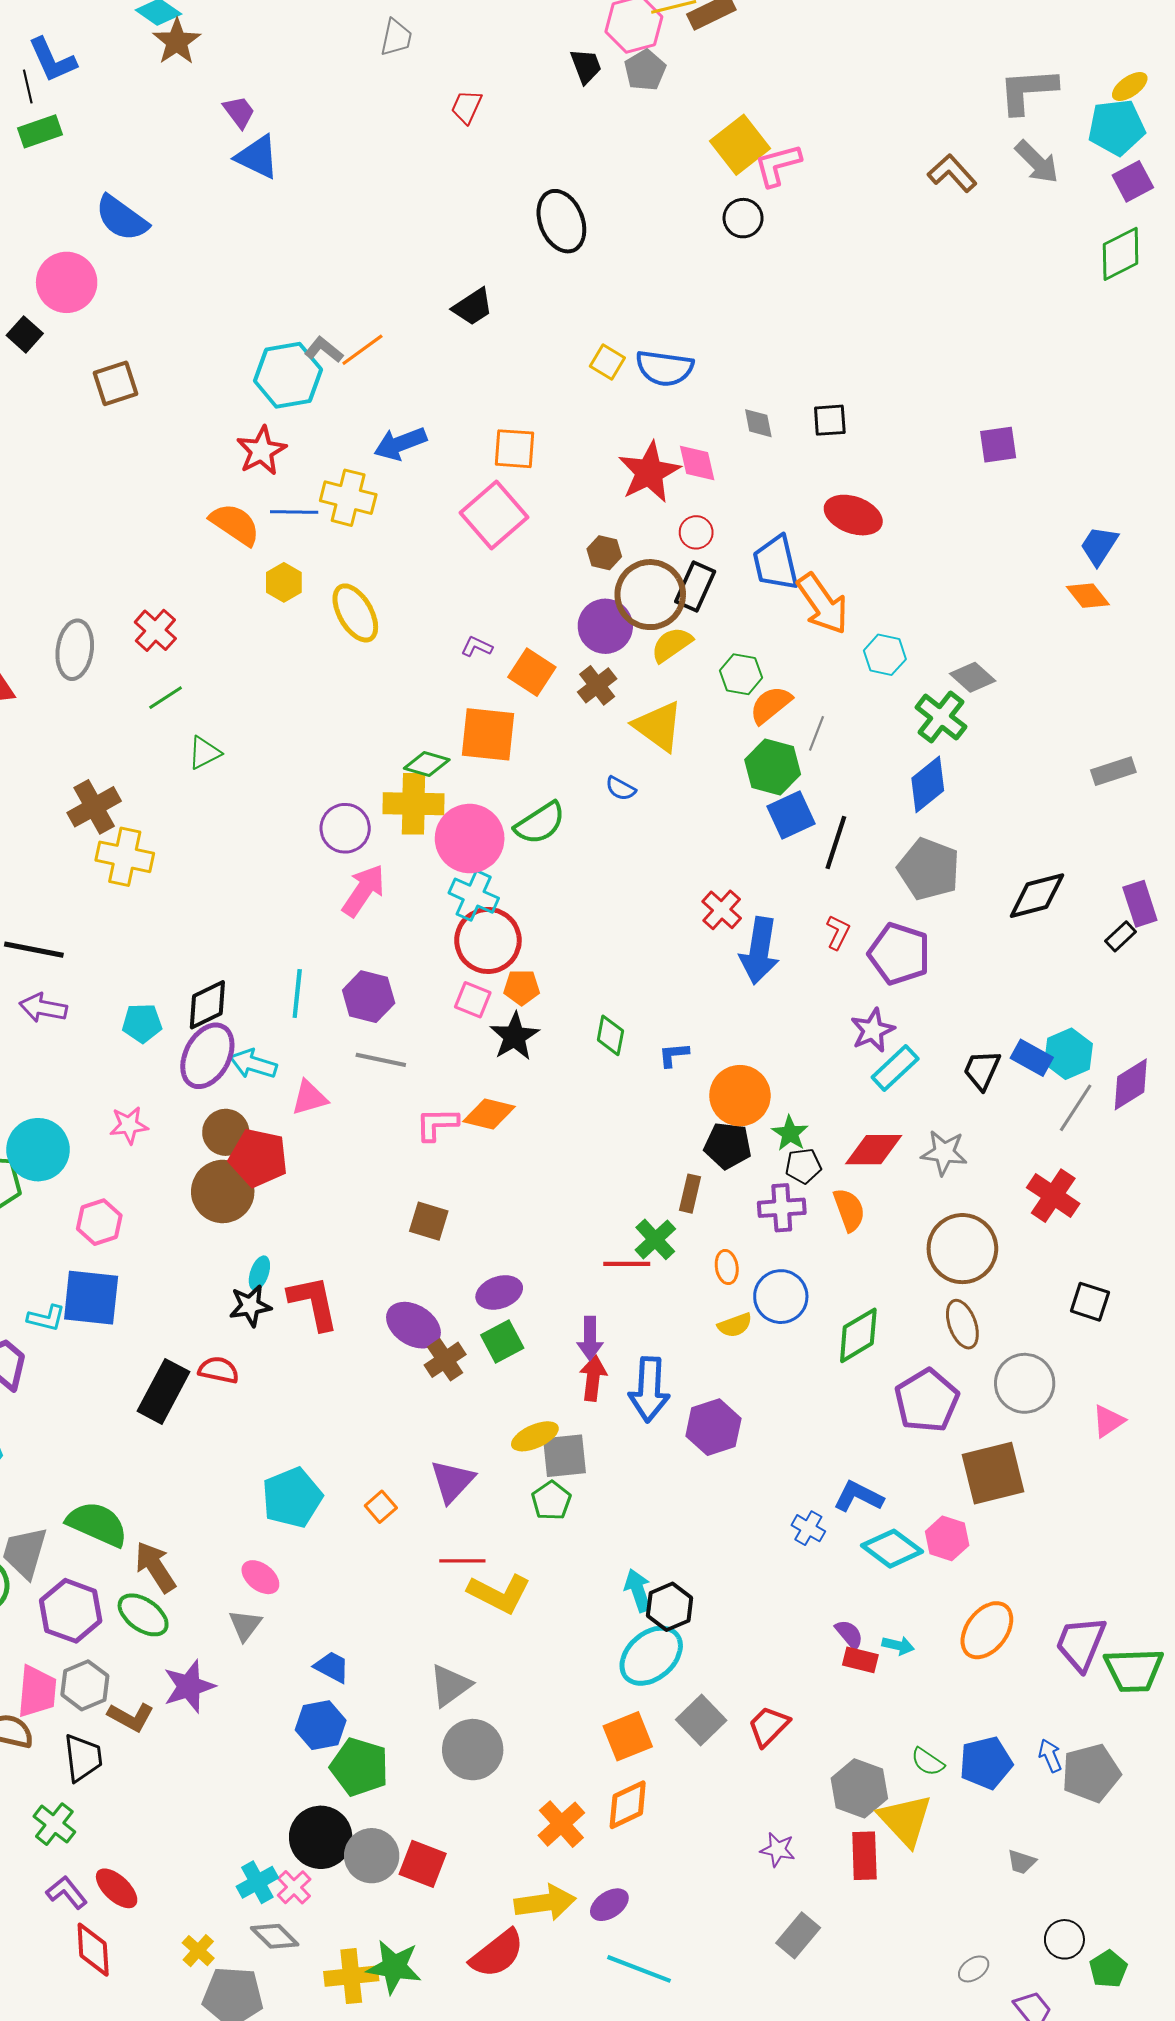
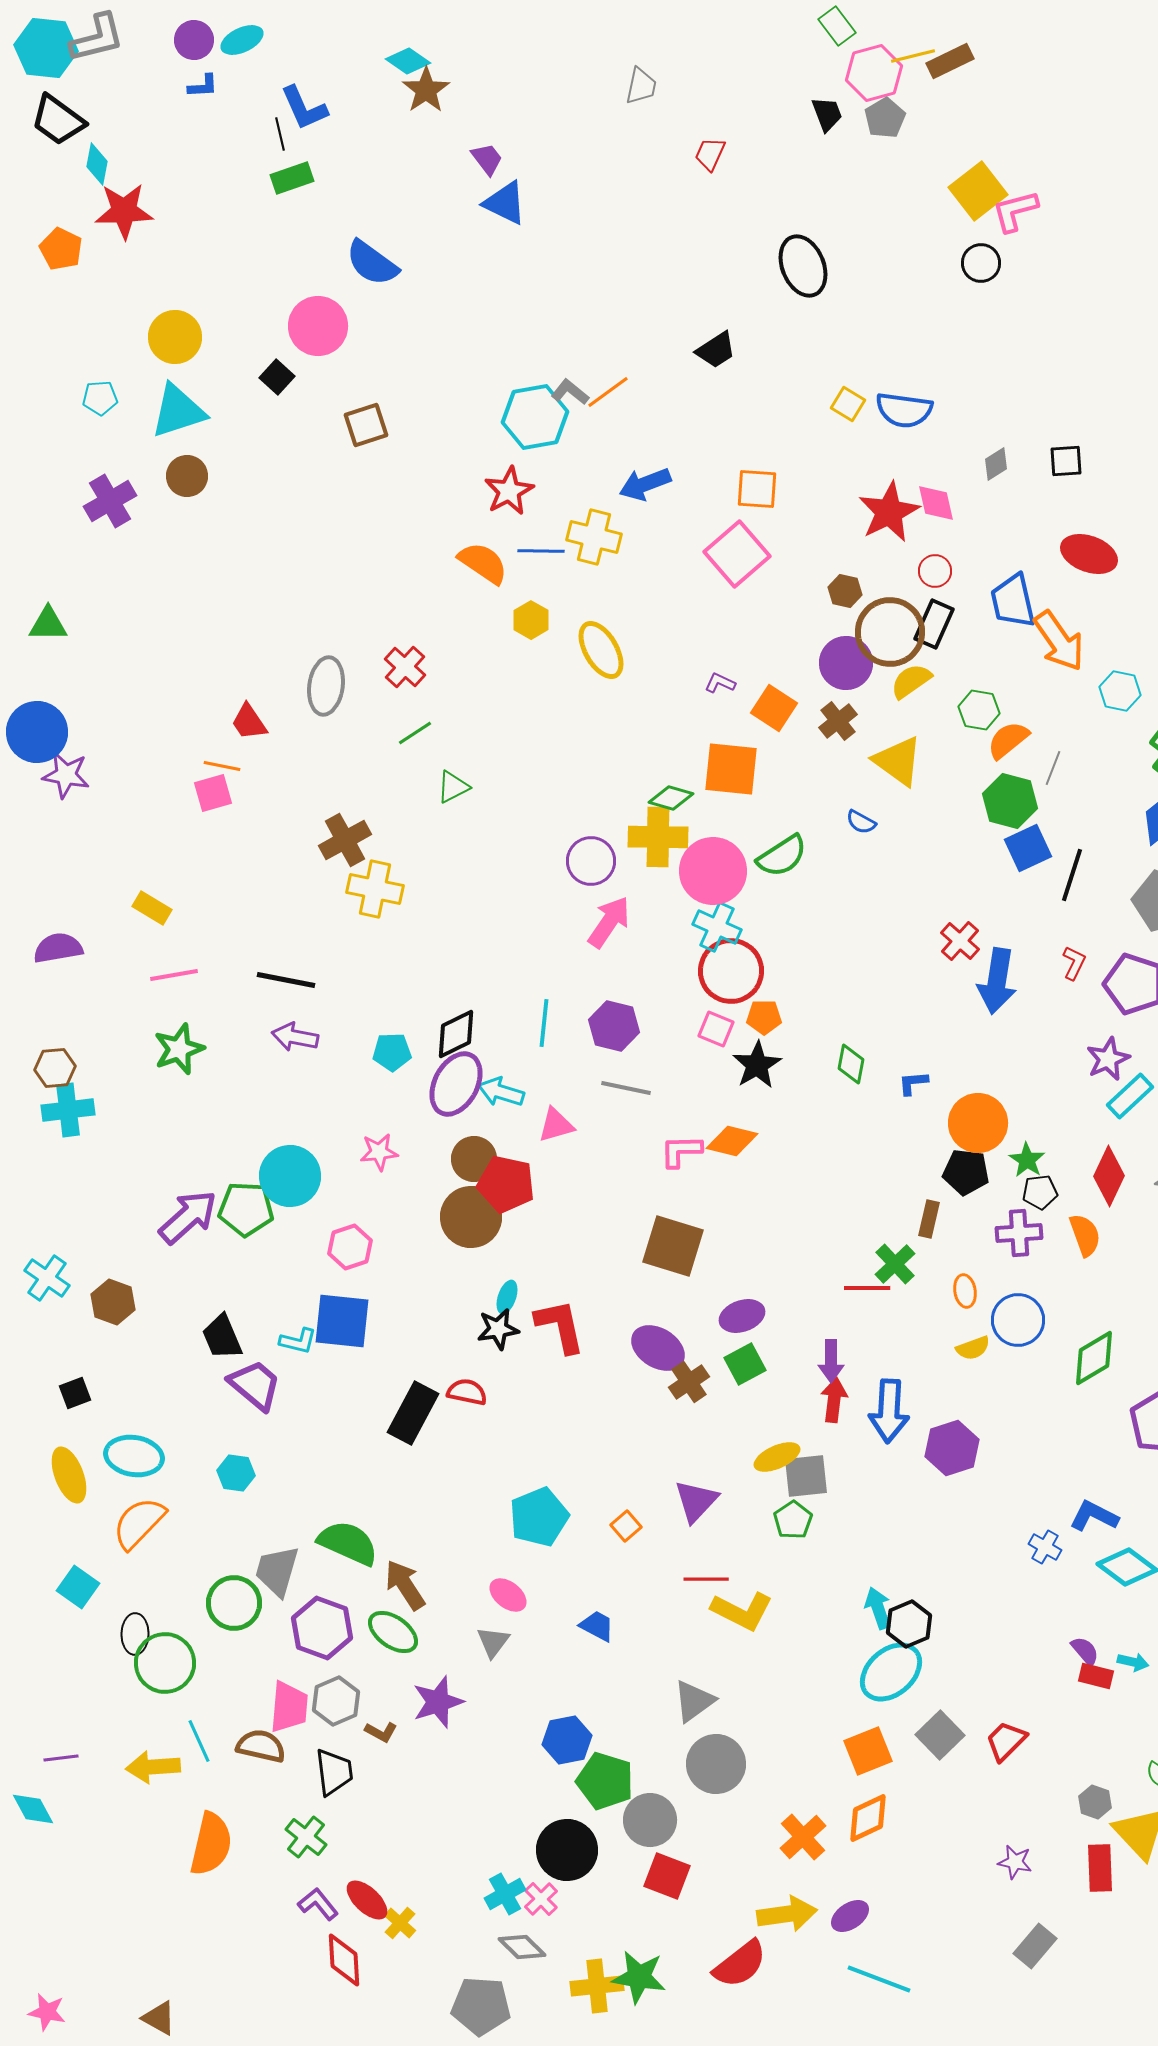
gray diamond: (758, 423) -> (996, 464), turned 68
red diamond: (874, 1150) -> (1109, 1176), turned -64
brown square: (429, 1221) -> (673, 1246), size x1.6
blue trapezoid: (332, 1667) -> (597, 1626), moved
brown L-shape: (131, 1717) -> (381, 1732), size x0.7
gray hexagon: (859, 1788) -> (1095, 1802), size x0.6
gray circle: (372, 1856) -> (650, 1820), moved
yellow cross: (198, 1951) -> (400, 1923), moved

